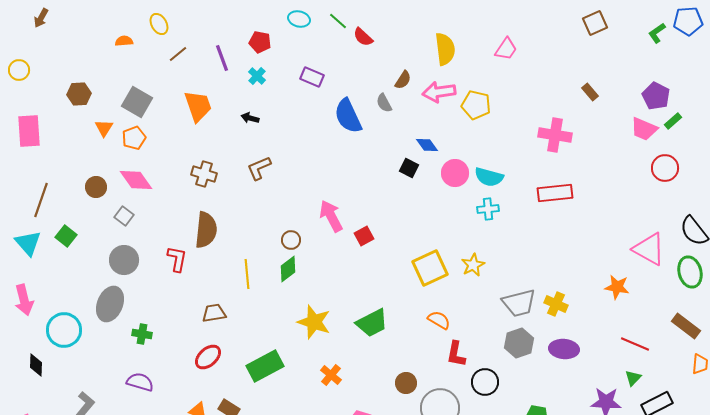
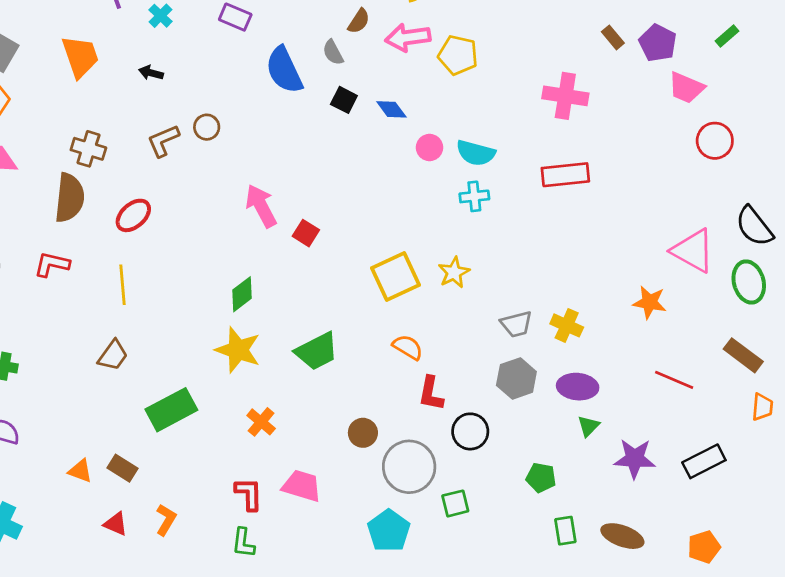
purple pentagon: (656, 96) -> (658, 43), moved
green rectangle: (673, 121) -> (727, 36), moved
black square: (409, 168) -> (344, 100), moved
pink circle: (455, 173) -> (429, 147), size x0.7
brown semicircle: (206, 230) -> (69, 198), moved
red square: (364, 236) -> (306, 233), turned -30
brown circle: (291, 240) -> (207, 127), moved
red L-shape: (177, 259) -> (52, 264), turned -88
green diamond: (288, 269) -> (242, 294), moved
yellow line: (247, 274) -> (122, 285), moved
gray trapezoid: (519, 303) -> (516, 324), size x0.7
brown trapezoid: (214, 313) -> (113, 355), moved, turned 135
red ellipse: (208, 357) -> (133, 215), moved
green triangle: (633, 378) -> (588, 426), moved

